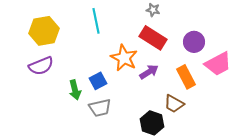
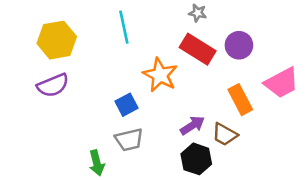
purple circle: (194, 42) -> (239, 45), moved
purple arrow: (149, 72) -> (192, 125), moved
green arrow: (75, 90) -> (97, 163), moved

